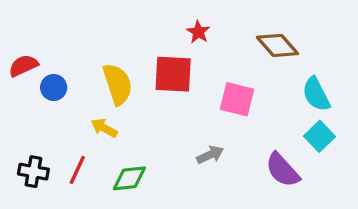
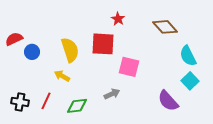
pink square: (237, 99) -> (129, 67), moved
gray arrow: (210, 155) -> (112, 94), moved

